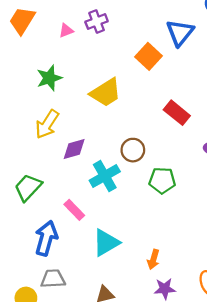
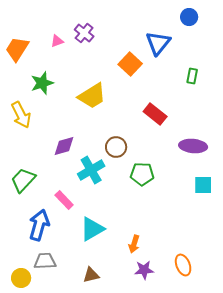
orange trapezoid: (22, 20) -> (17, 49), moved
purple cross: (97, 21) -> (84, 33), turned -30
yellow arrow: (47, 124) -> (21, 115), moved, turned -60

